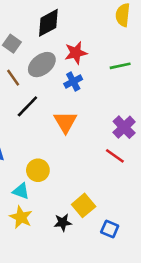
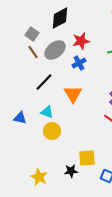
brown line: (13, 78) -> (33, 52), moved
cyan triangle: (21, 191) -> (47, 112), moved
yellow square: (84, 205) -> (87, 158), turned 36
yellow star: (21, 217) -> (39, 177), moved

